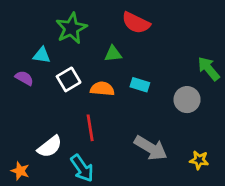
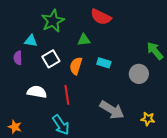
purple semicircle: (24, 78) -> (18, 58), turned -120
orange semicircle: (102, 89) -> (76, 66), turned -78
white semicircle: (50, 147) -> (37, 92), moved, turned -132

